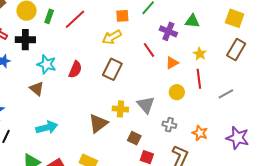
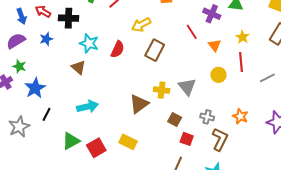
yellow arrow: (112, 37) -> (141, 25), moved
orange triangle: (172, 63) -> (214, 45), turned -40
gray cross: (169, 125) -> (207, 117), moved

